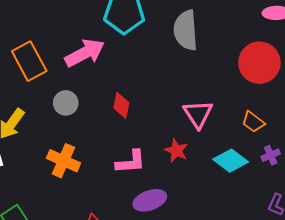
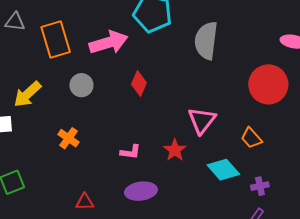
red diamond: (121, 105) -> (139, 83), moved
purple cross: (271, 155) -> (260, 186), moved
orange cross: (63, 161) -> (69, 138), size x0.7
pink L-shape: (131, 162) -> (131, 152), size x0.7

